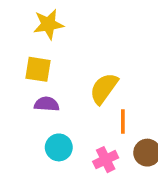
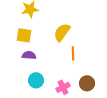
yellow semicircle: (104, 88) -> (62, 32), moved
orange line: (123, 121) -> (73, 53), moved

